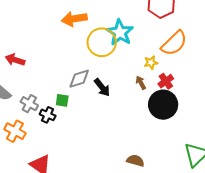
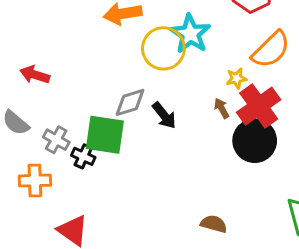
red cross: (166, 81) -> (259, 106), size x1.8
green square: (62, 100) -> (105, 135), size x2.0
orange cross: (15, 131) -> (35, 181), turned -30

